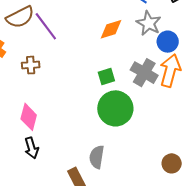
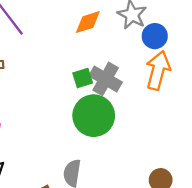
gray cross: (144, 73) -> (106, 79), moved

